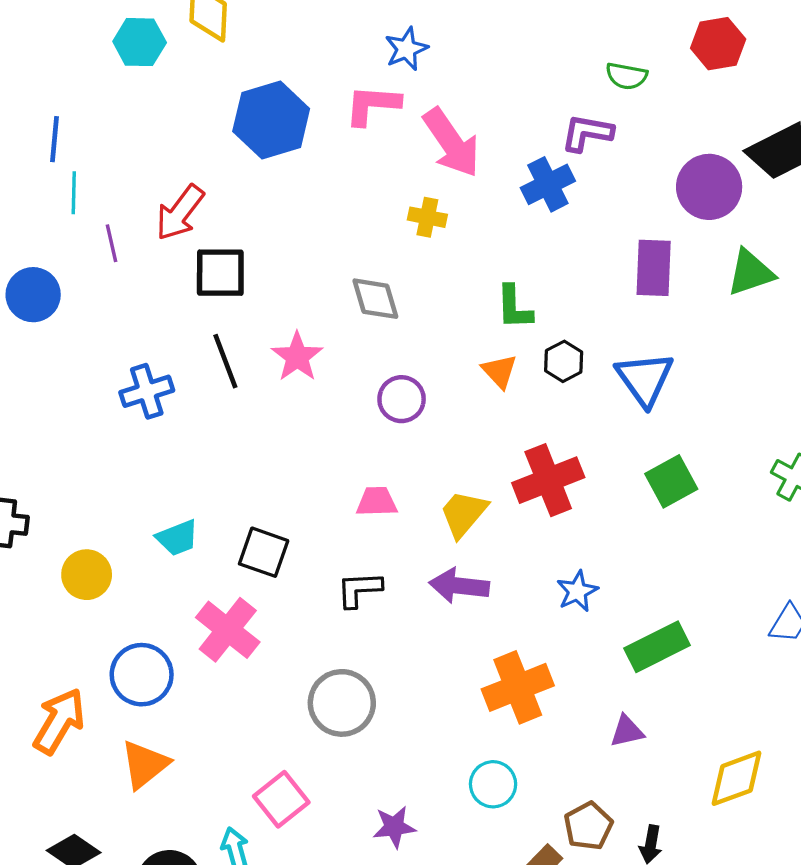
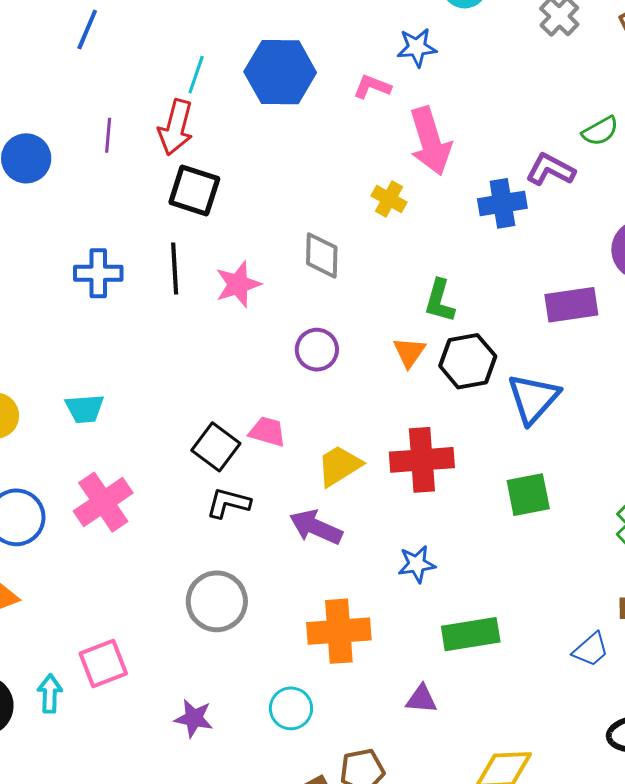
green semicircle: (626, 76) -> (600, 131), turned -57
pink L-shape: (372, 105) -> (372, 87), size x0.7
cyan line: (74, 193) -> (196, 75), moved
red arrow: (180, 213) -> (176, 127), turned -40
purple rectangle: (654, 268) -> (571, 305), turned 62
black hexagon: (564, 361) -> (468, 361), size x1.5
black square: (264, 552) -> (216, 447), moved
gray circle: (342, 703) -> (217, 601), moved

